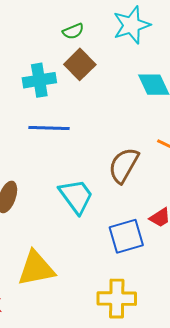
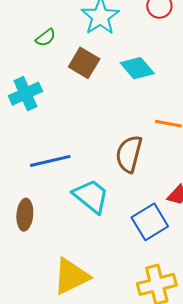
brown square: (80, 64) -> (84, 63), moved
blue line: (49, 128) -> (50, 161), moved

